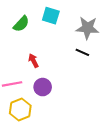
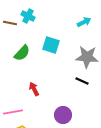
purple circle: (43, 87) -> (63, 115), moved

